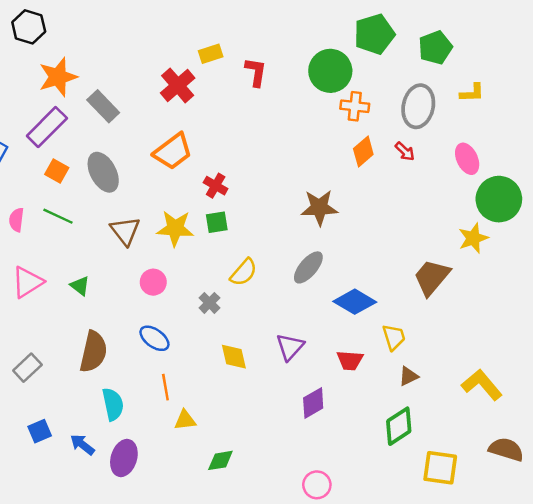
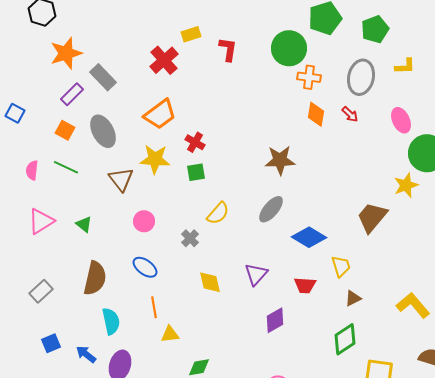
purple rectangle: (47, 127) -> (72, 94), moved, size x0.7
orange diamond: (363, 151) -> (316, 114), turned -40
yellow star: (175, 228) -> (155, 159), moved

